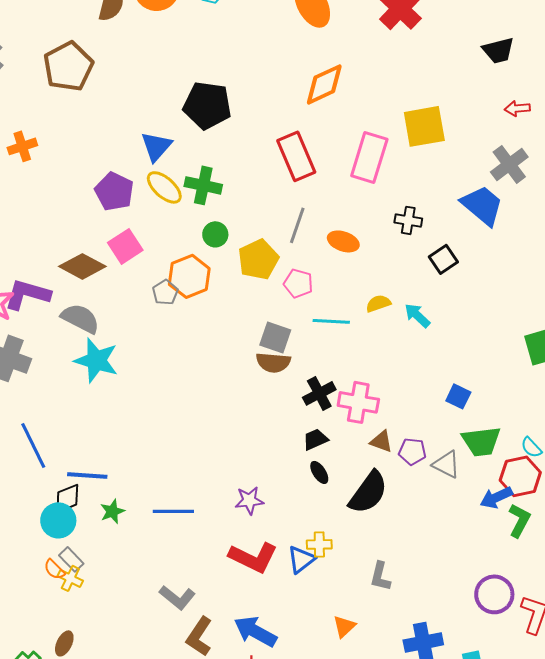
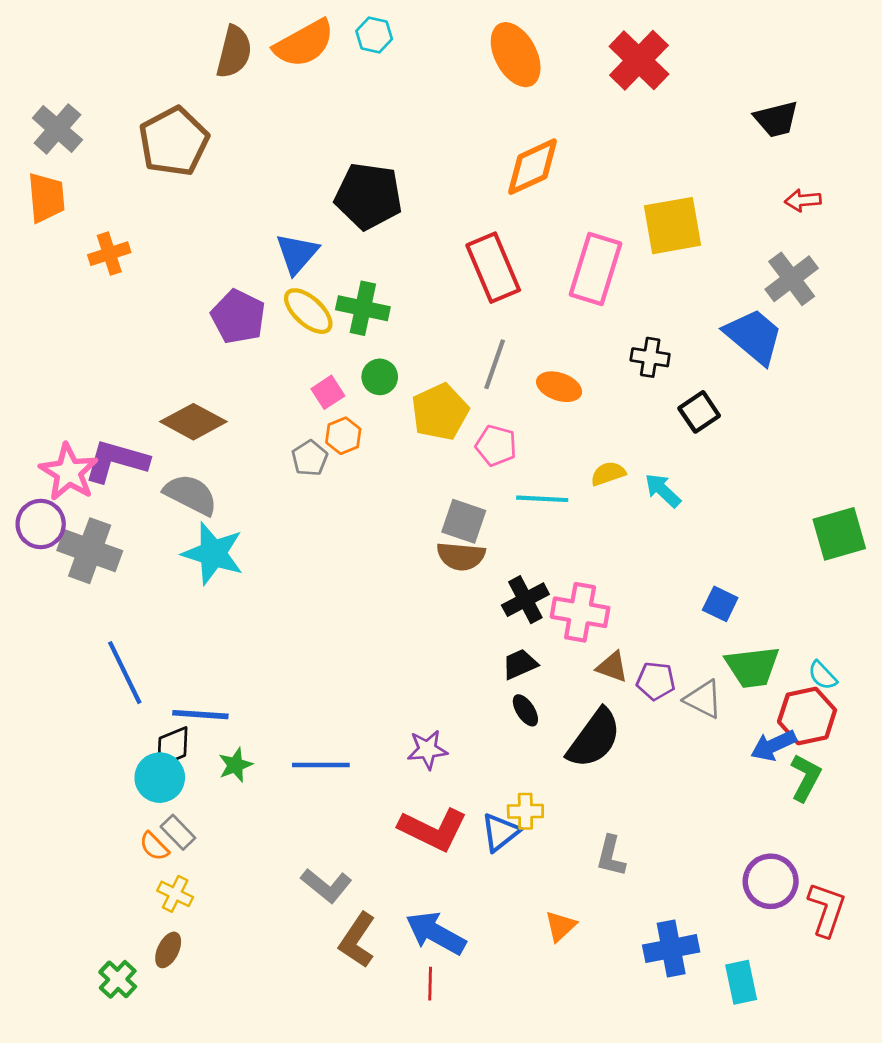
pink square: (125, 246) -> (328, 392), moved, size x0.7
orange hexagon: (189, 276) -> (343, 436), size x0.6
yellow cross: (70, 578) -> (175, 894), moved

